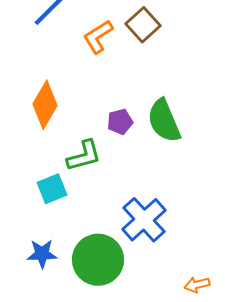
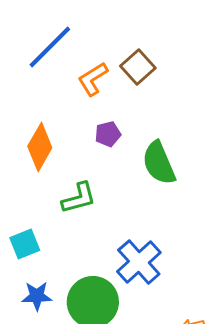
purple pentagon: (120, 122) -> (108, 134), moved
cyan square: (52, 189) -> (25, 244), moved

